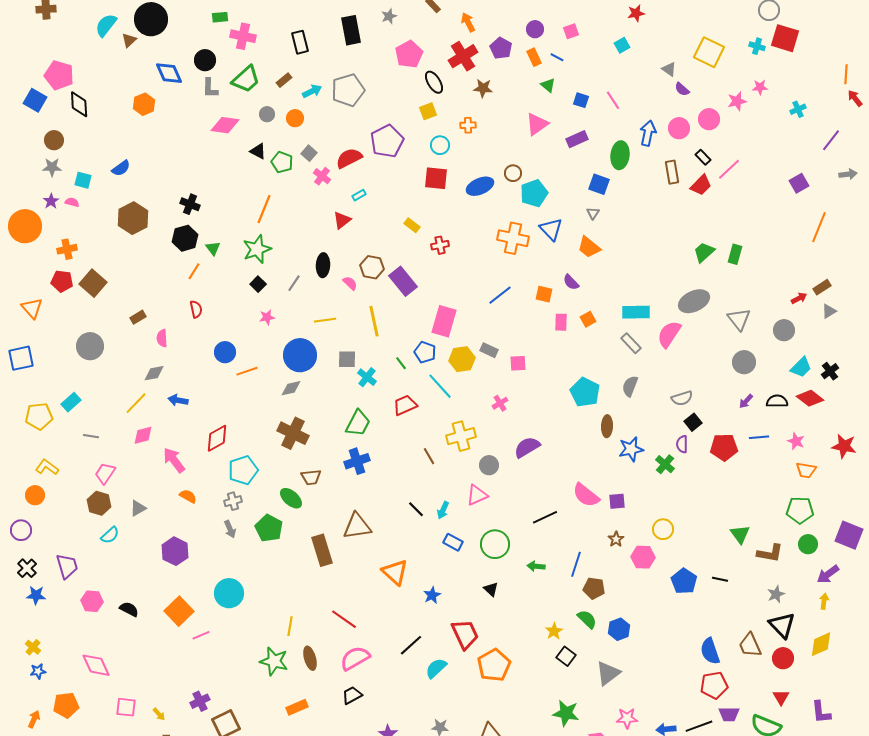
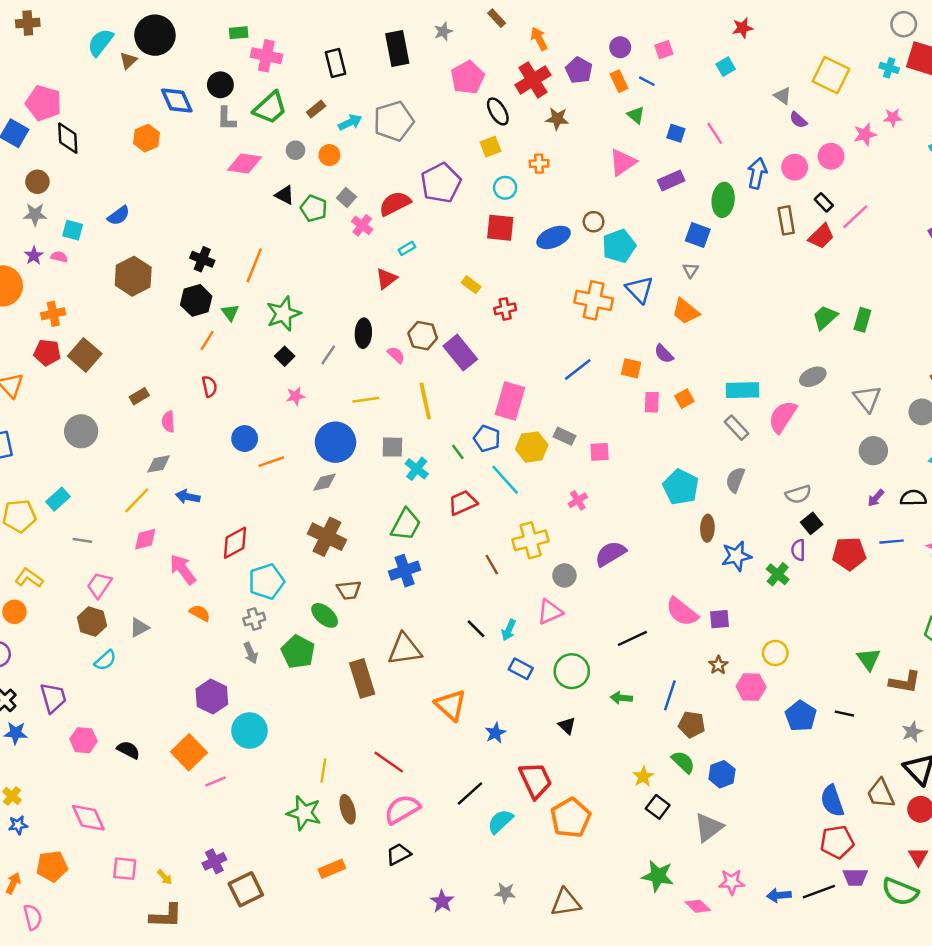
orange line: (264, 209) -> (254, 265), moved
gray ellipse: (694, 301) -> (813, 377), size x0.7
purple hexagon: (175, 551) -> (212, 697), moved

